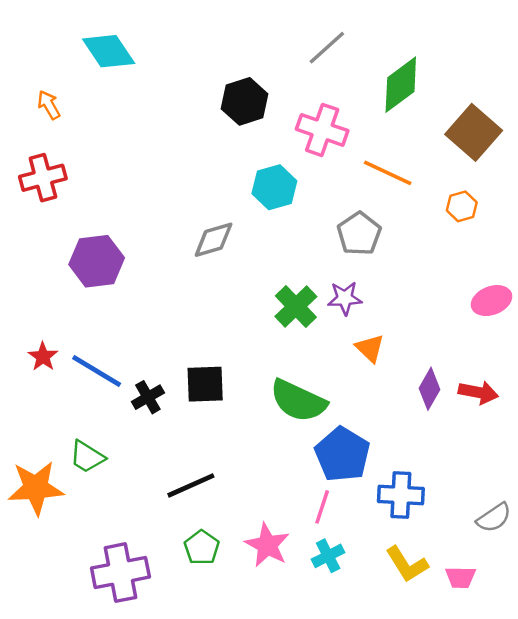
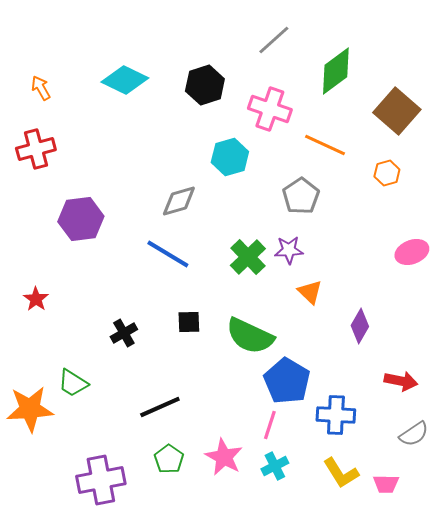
cyan diamond: (109, 51) -> (125, 80), moved, turned -30
blue line: (97, 371) -> (168, 254), moved
black square: (205, 384) -> (189, 322), moved, size x0.7
red arrow: (478, 392) -> (401, 381), moved

